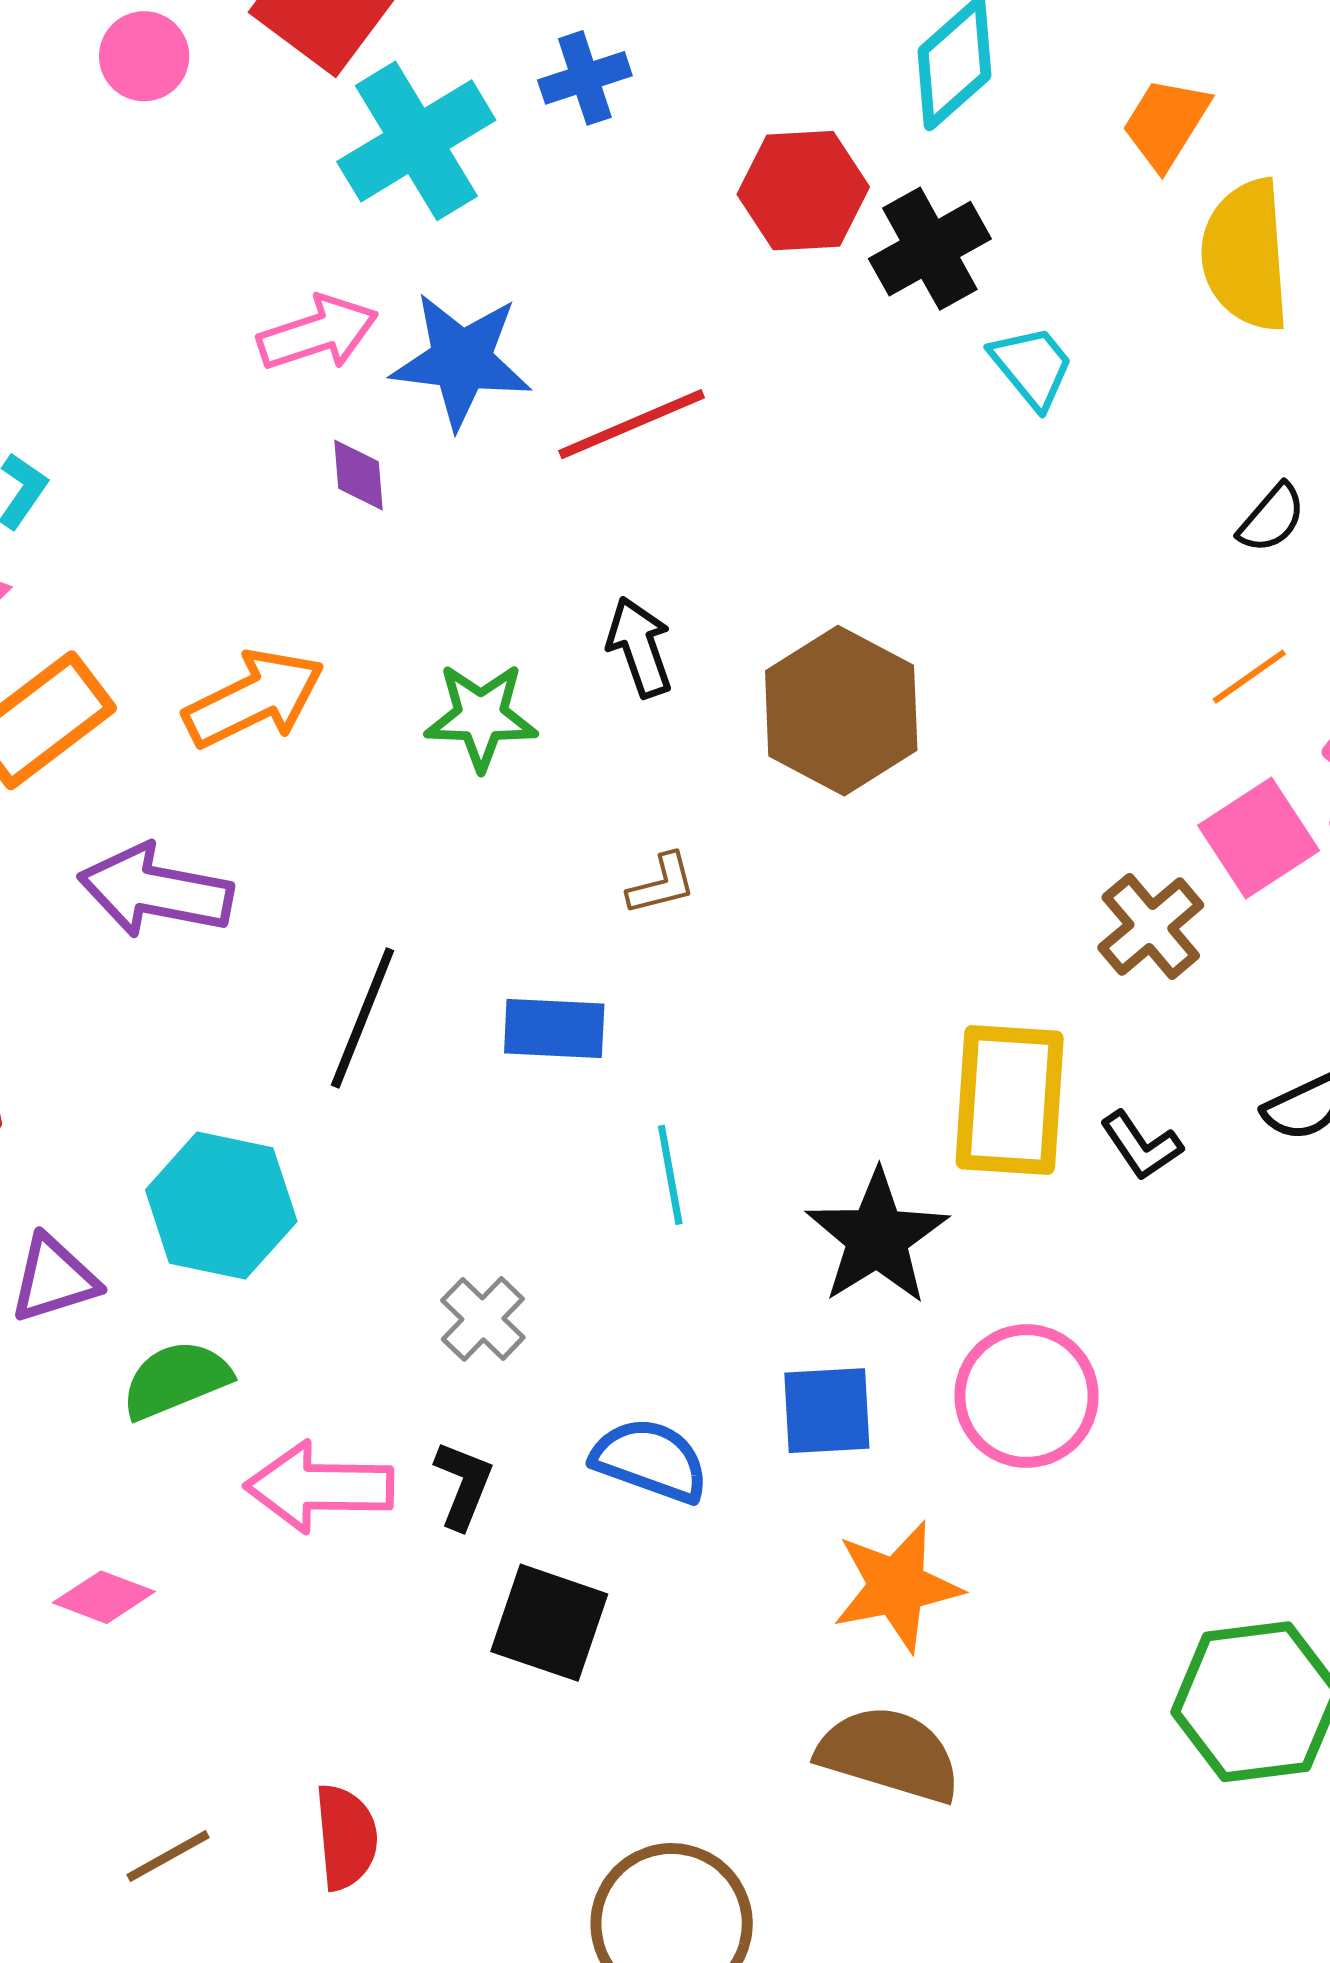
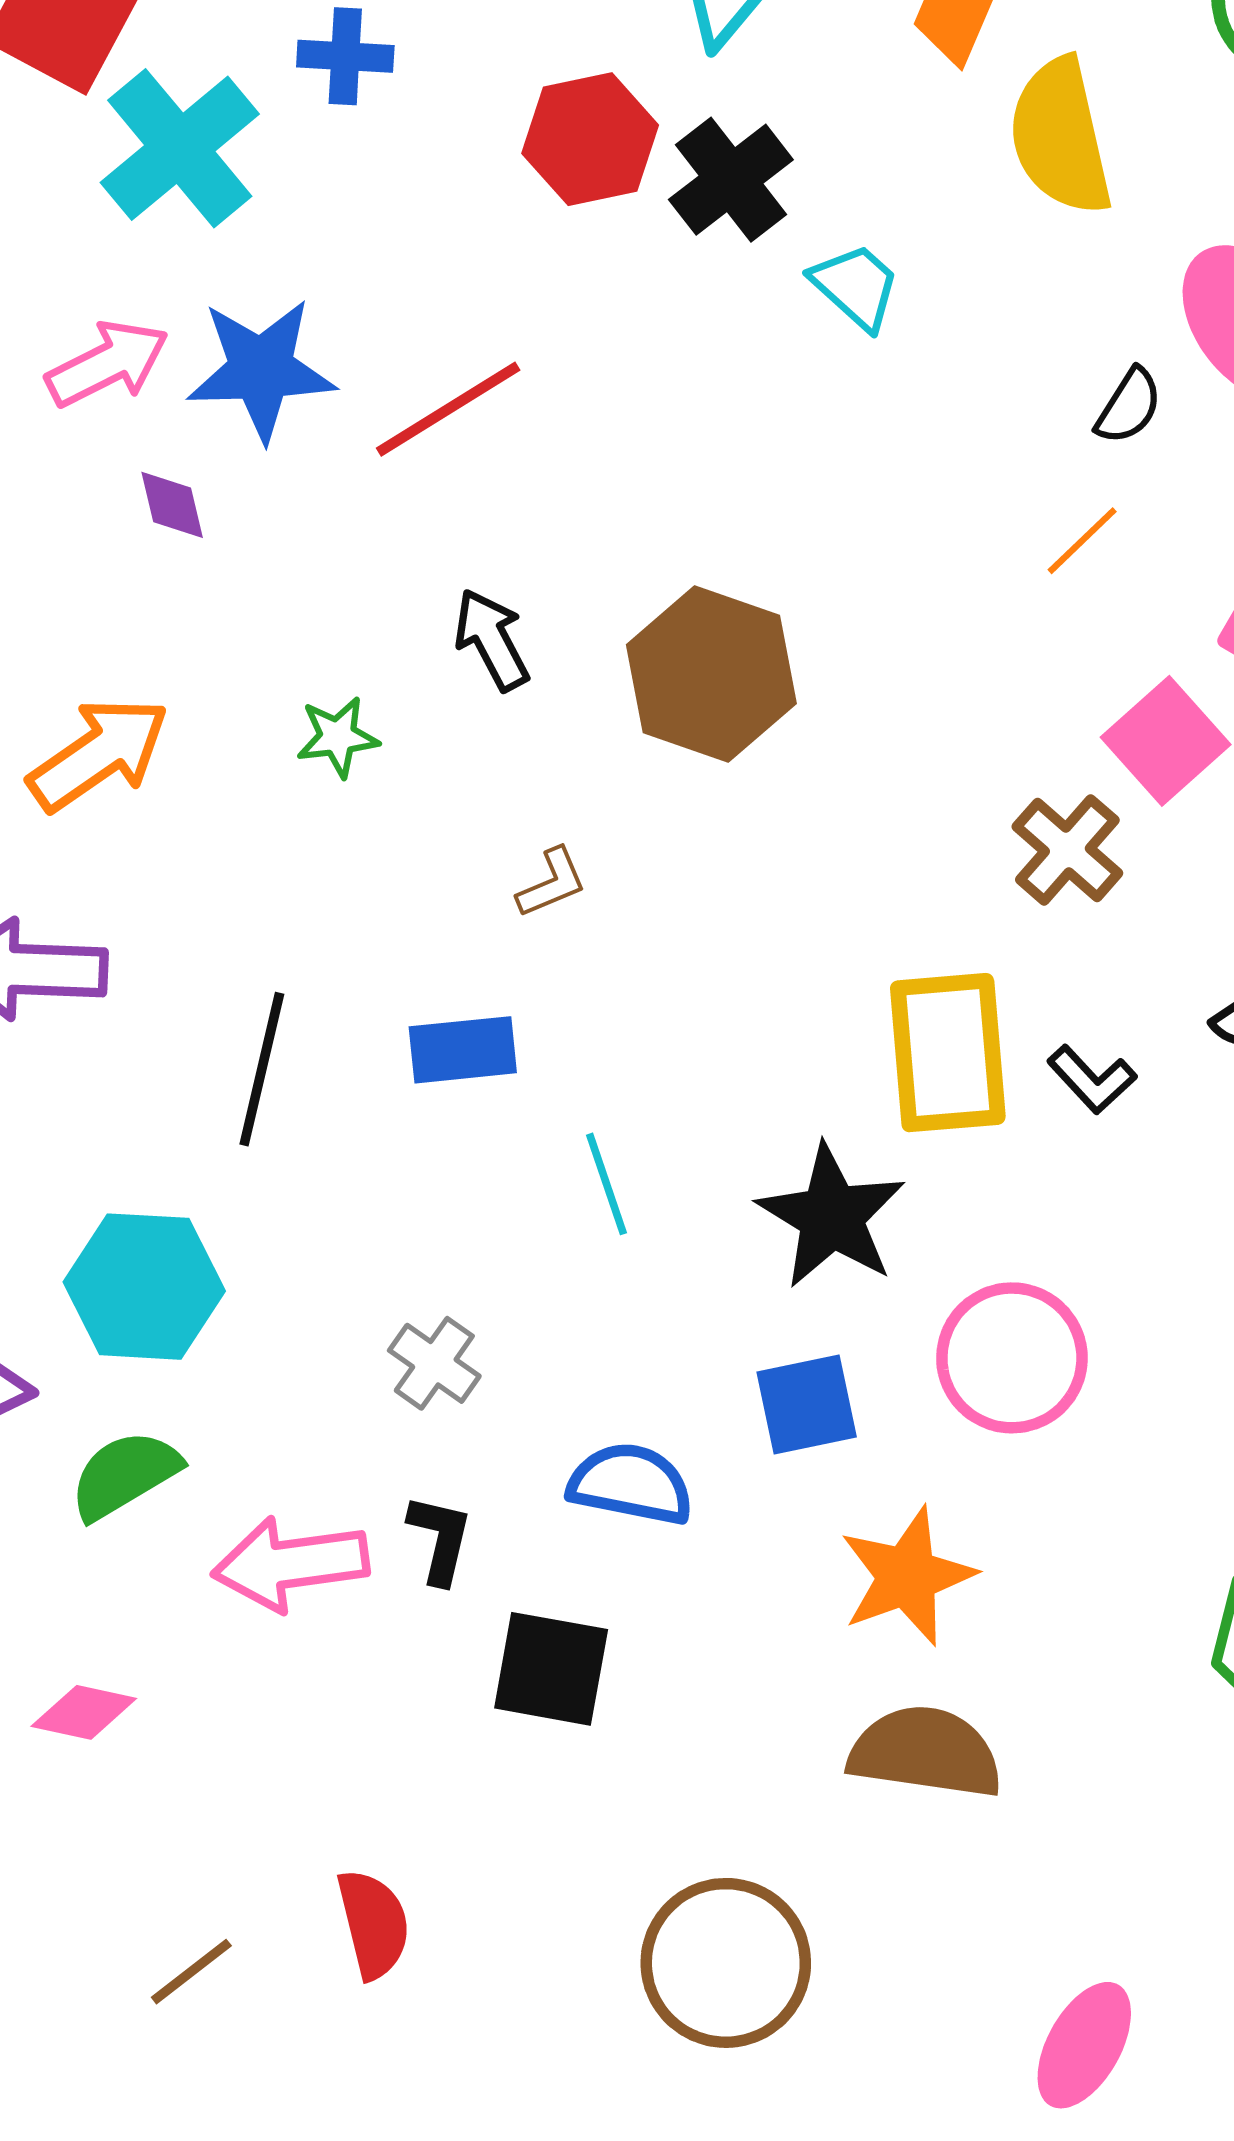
blue cross: (585, 78) -> (345, 56), turned 30
orange line: (1249, 677) -> (1082, 541), moved
green star: (481, 717) -> (338, 737), size x0.7

